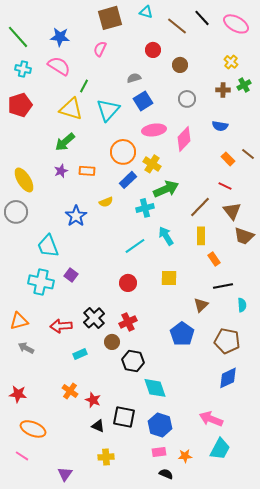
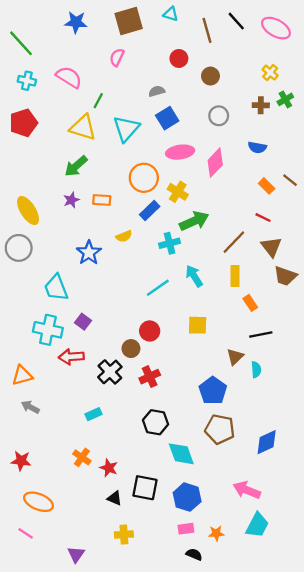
brown line: (177, 26) -> (207, 30), turned 35
blue star: (60, 37) -> (76, 22), moved
cyan semicircle: (242, 305) -> (256, 370), moved
red arrow: (61, 326) -> (71, 357), moved
brown pentagon: (227, 341) -> (220, 429), moved
brown circle: (112, 342) -> (131, 349), moved

